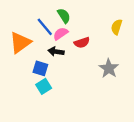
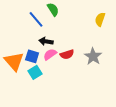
pink semicircle: (61, 34) -> (50, 54), moved
orange triangle: (20, 43) -> (14, 61), moved, turned -35
red semicircle: (82, 43) -> (67, 54), moved

